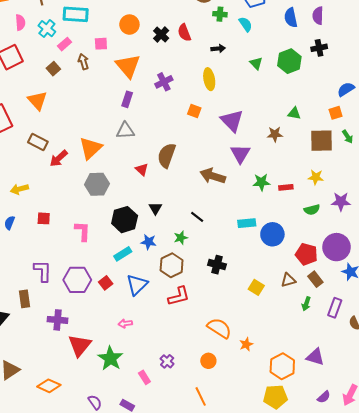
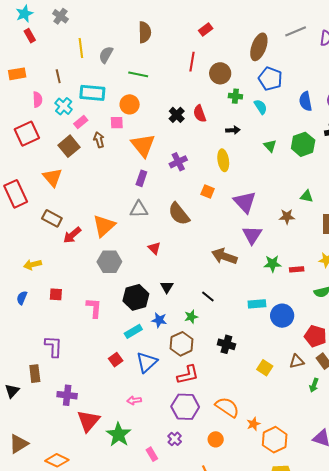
orange circle: (129, 25) -> (130, 104), moved
brown square: (53, 69) -> (69, 146), size x1.5
brown semicircle: (167, 155) -> (179, 214), moved, turned -60
purple hexagon: (77, 280) -> (185, 407), moved
orange hexagon: (282, 366) -> (275, 440), moved

